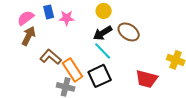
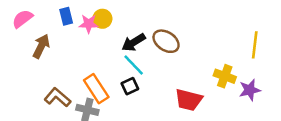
yellow circle: (104, 11) -> (102, 19), moved
pink semicircle: (26, 18) -> (22, 19), moved
brown L-shape: (51, 57) -> (57, 97), moved
black square: (100, 76) -> (130, 86), moved, size x0.6

